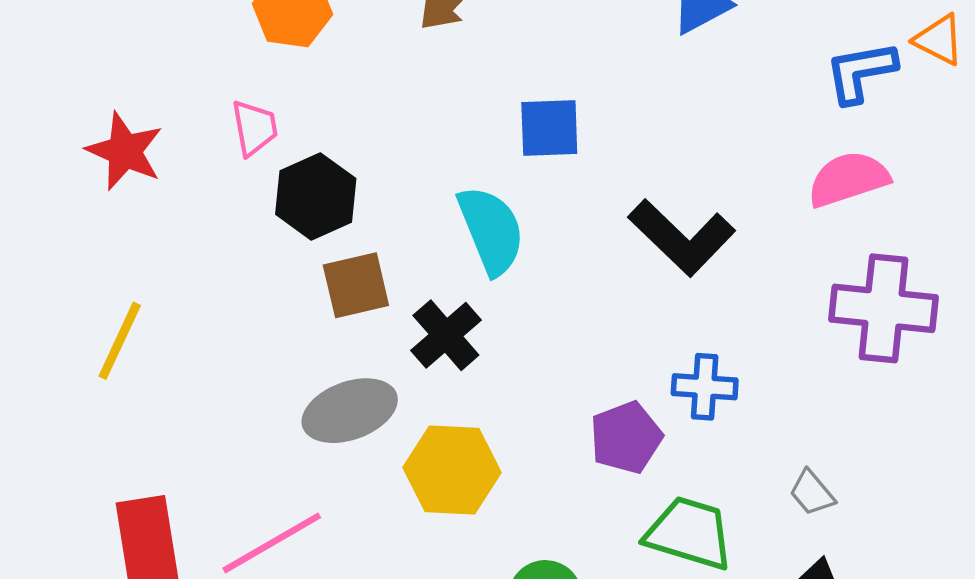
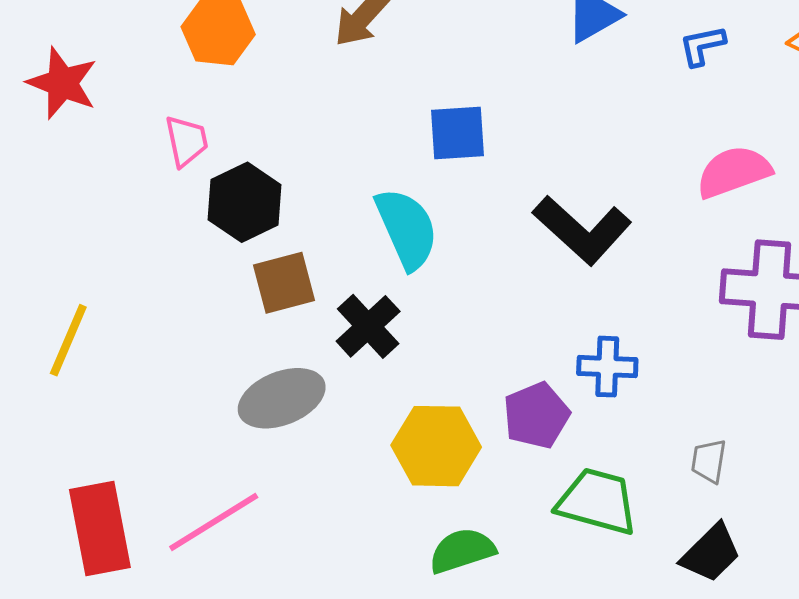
blue L-shape: (861, 72) -> (702, 46), moved, size x0.7
red star: (125, 151) -> (62, 83), moved
yellow hexagon: (452, 470) -> (436, 446), moved
gray trapezoid: (812, 493) -> (709, 461), turned 51

